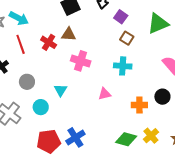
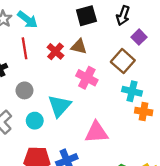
brown square: (127, 38) -> (123, 61), moved, size x1.5
cyan triangle: (61, 90) -> (59, 106), size x1.6
pink triangle: (104, 94) -> (96, 132), moved, size x1.6
orange cross: (139, 105) -> (144, 111), moved

